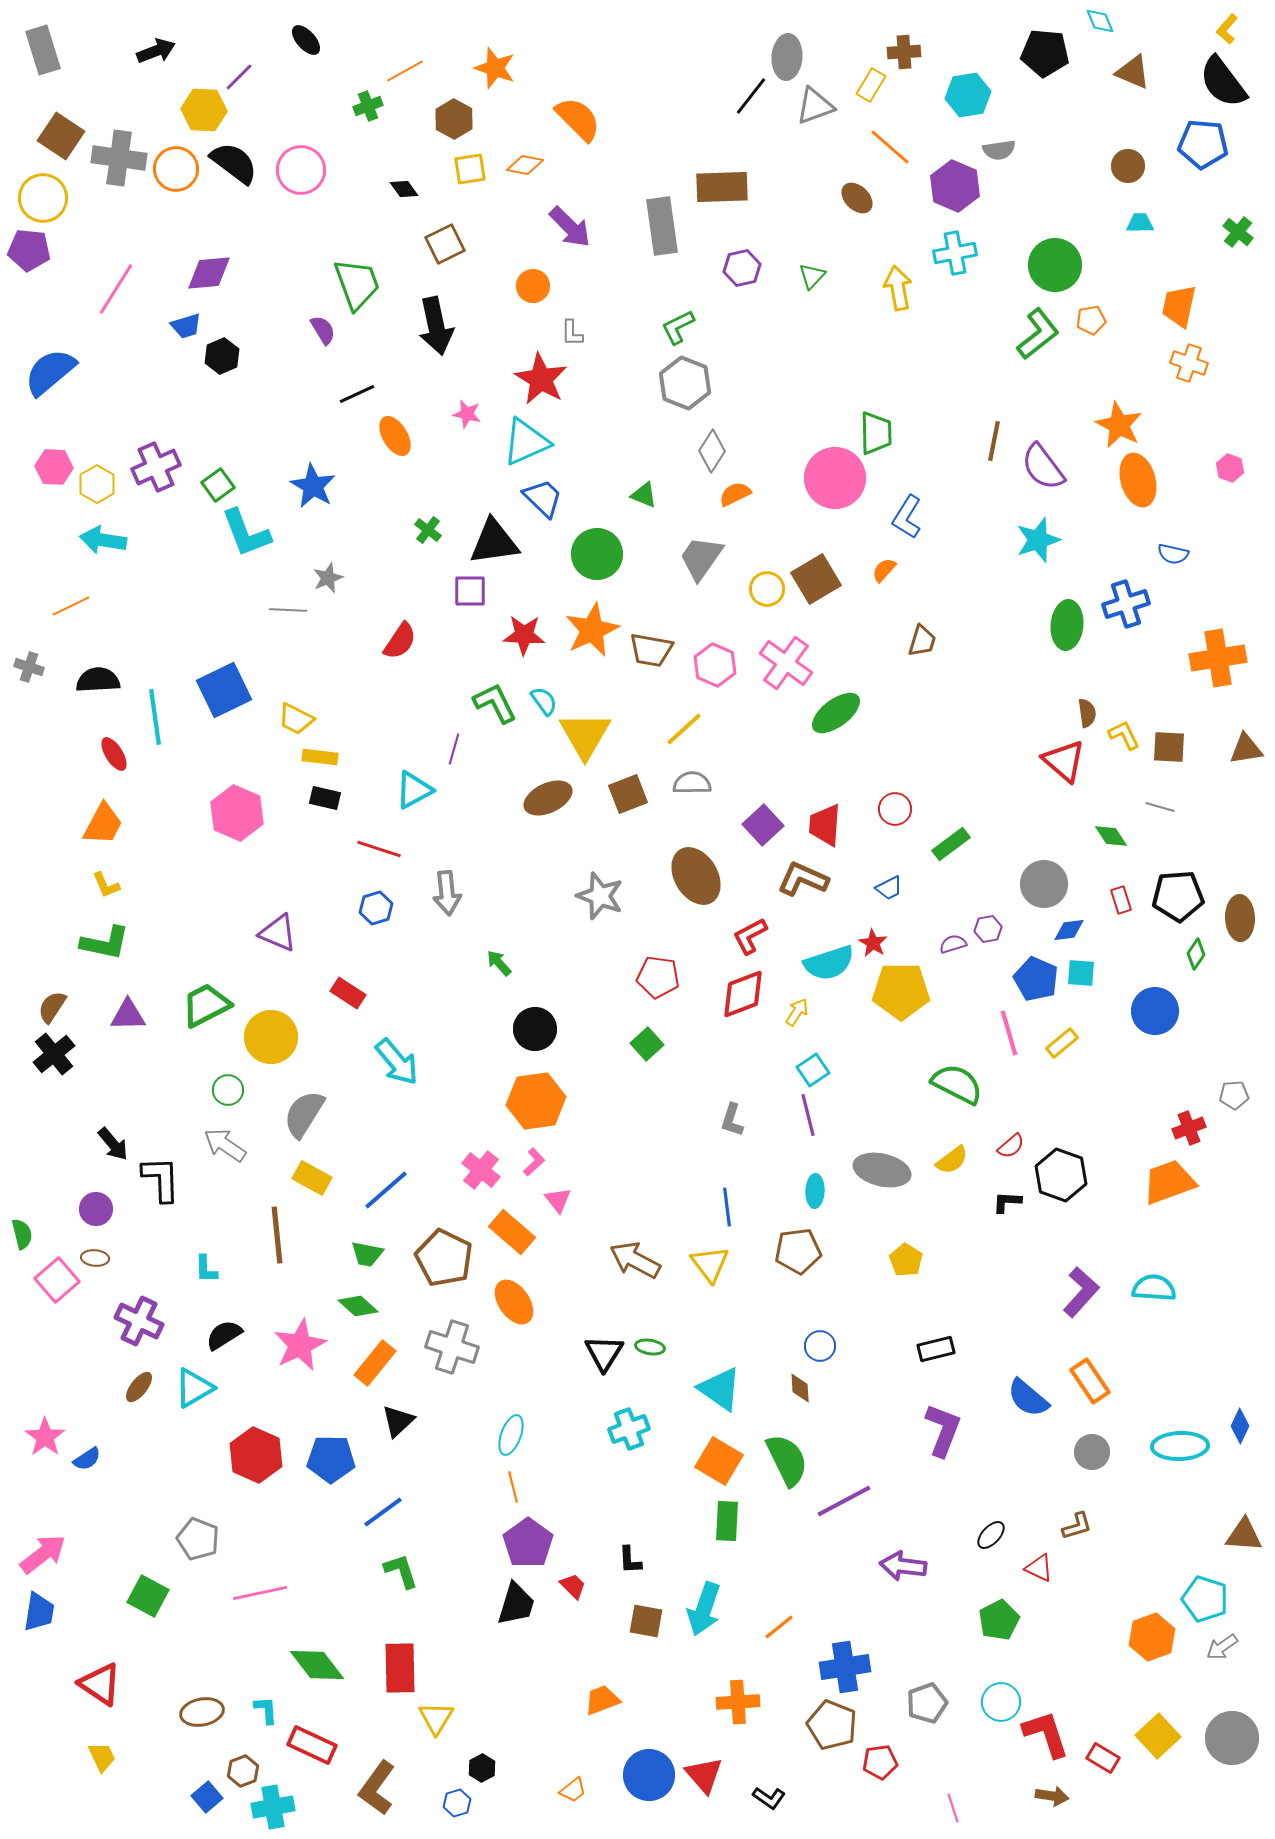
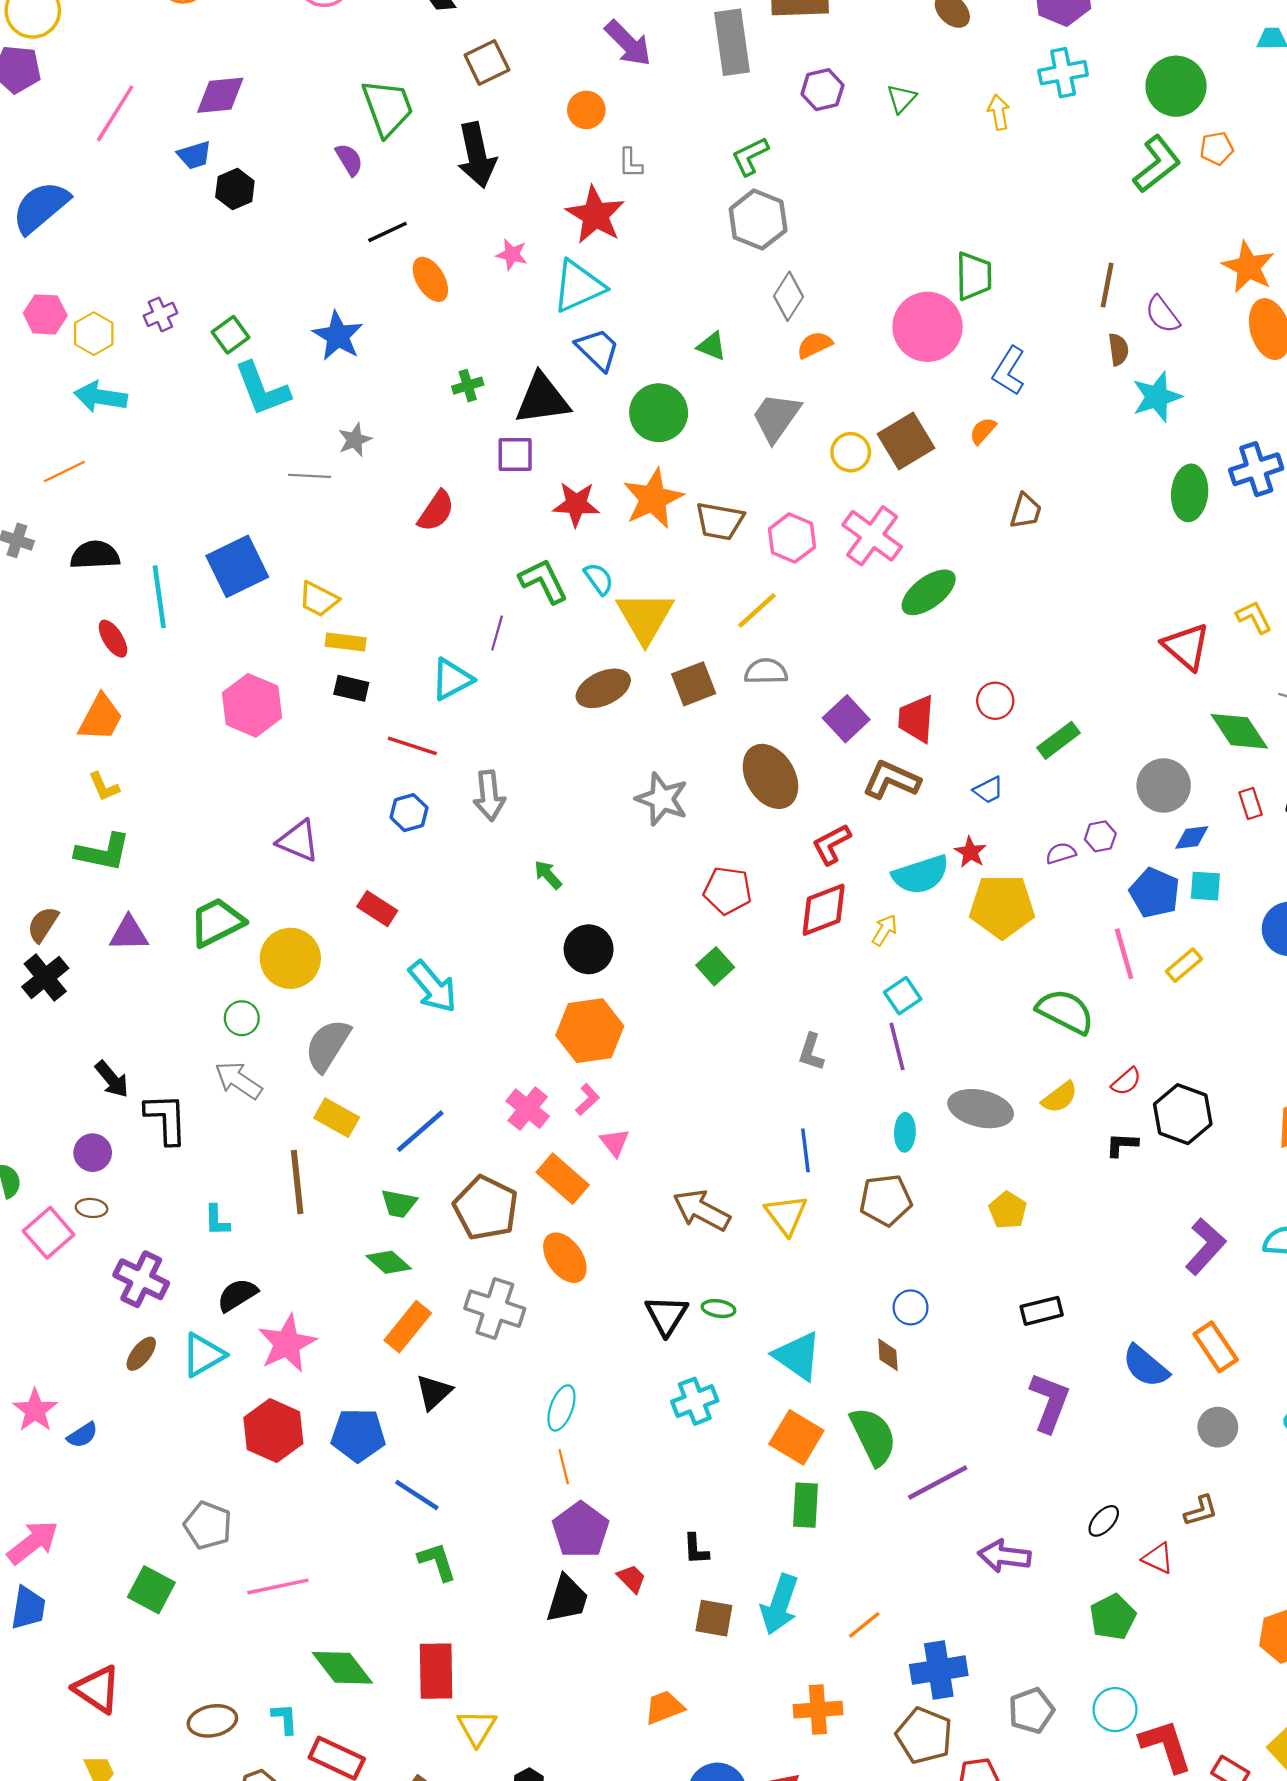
yellow arrow: (898, 288) -> (999, 112), size x0.7
purple cross: (156, 467) -> (160, 314), size x0.6
purple semicircle: (1043, 467) -> (1162, 314), size x0.7
green cross: (428, 530) -> (468, 386), turned 36
brown semicircle: (1087, 713) -> (1118, 349), moved
green diamond: (1111, 836) -> (1239, 731), size x1.6
pink star: (300, 1345) -> (287, 1344), moved
blue line: (383, 1512) -> (417, 1495), turned 69

